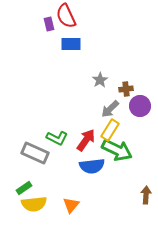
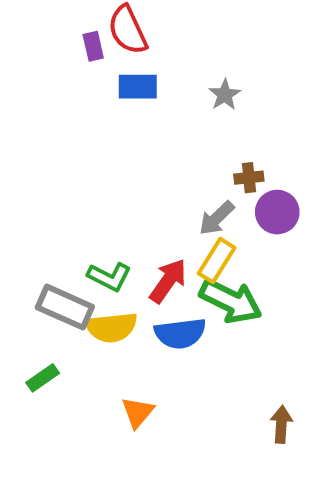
gray star: (100, 80) -> (225, 95), moved
brown arrow: (146, 195) -> (281, 424), moved
yellow semicircle: (34, 204) -> (111, 327), moved

